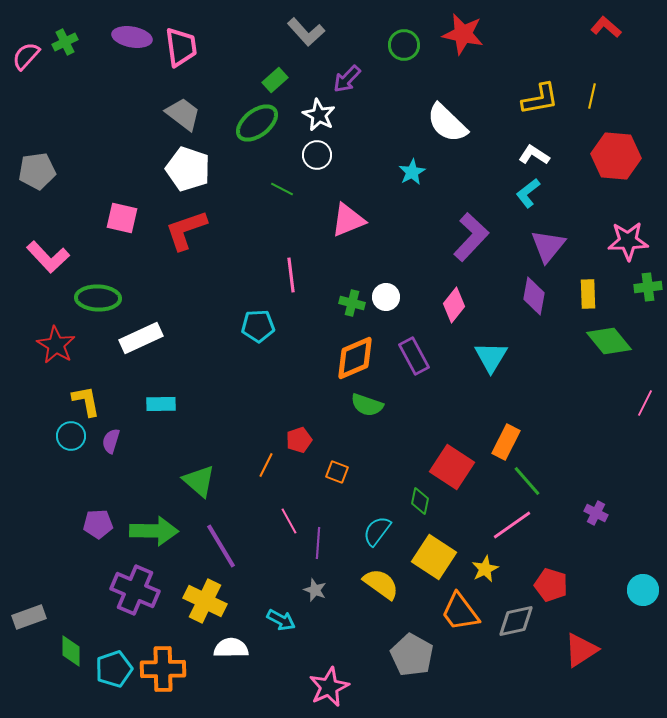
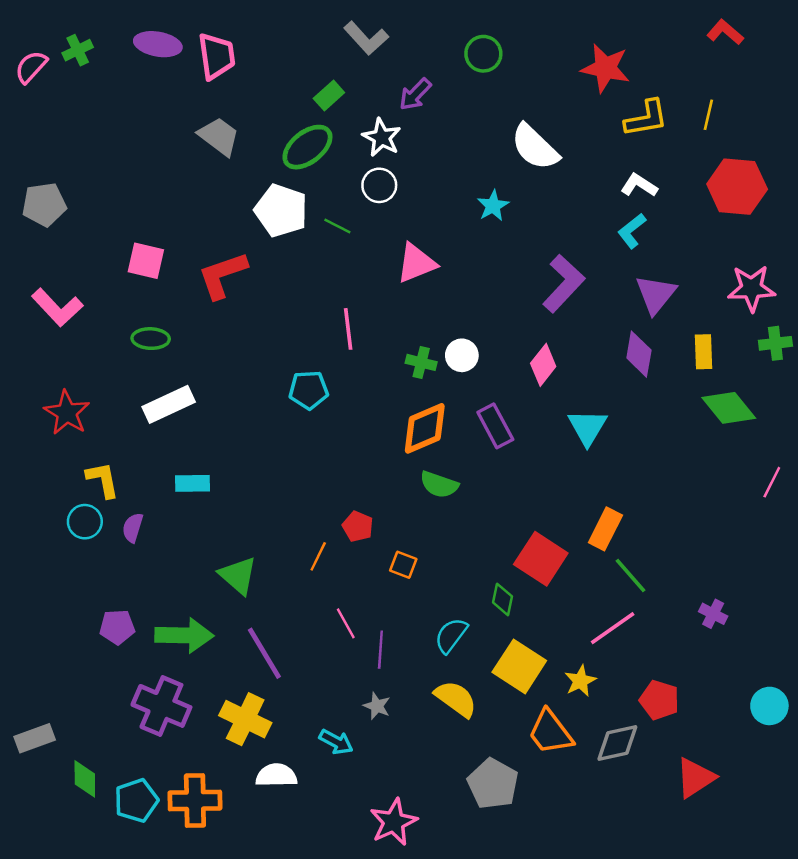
red star: (463, 34) -> (605, 68), moved
white pentagon: (188, 169) -> (281, 210), moved
green ellipse: (98, 298) -> (151, 339), moved, size x0.7
red pentagon: (299, 440) -> (358, 526), turned -30

